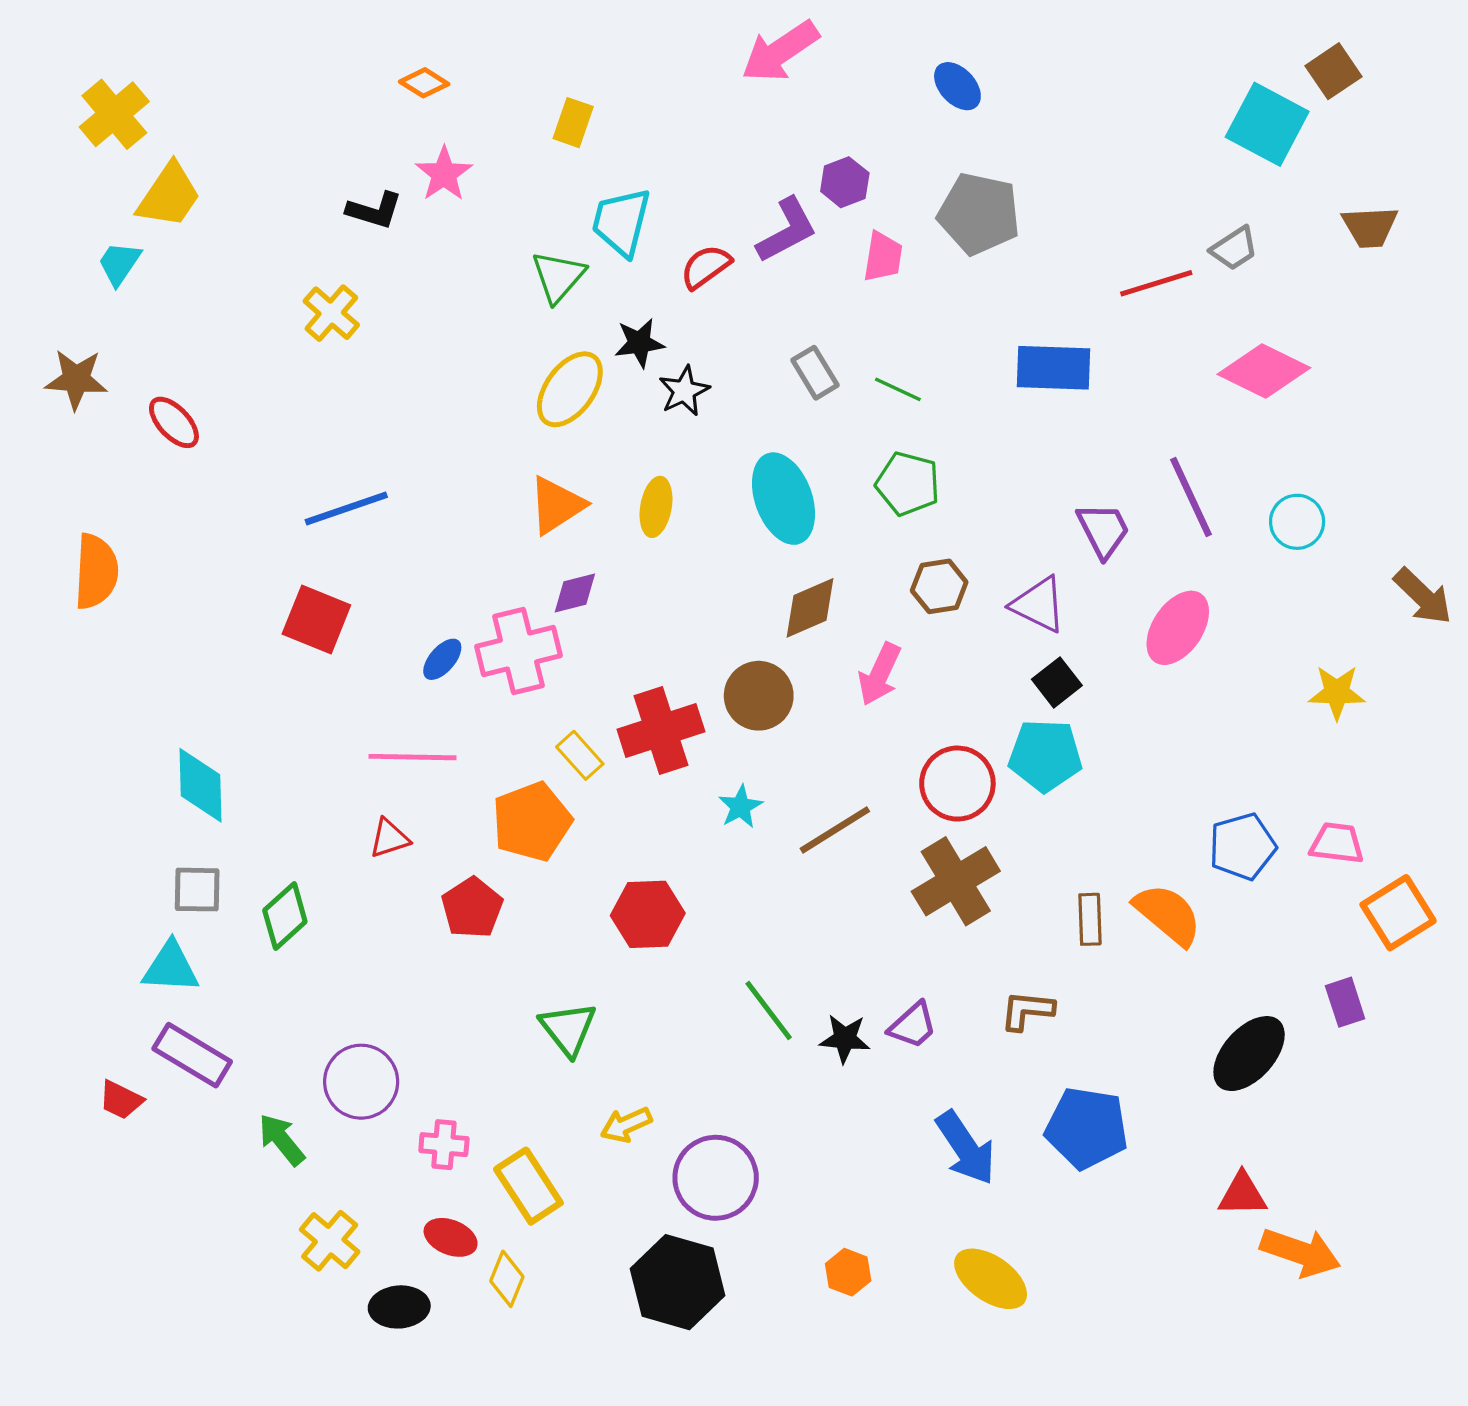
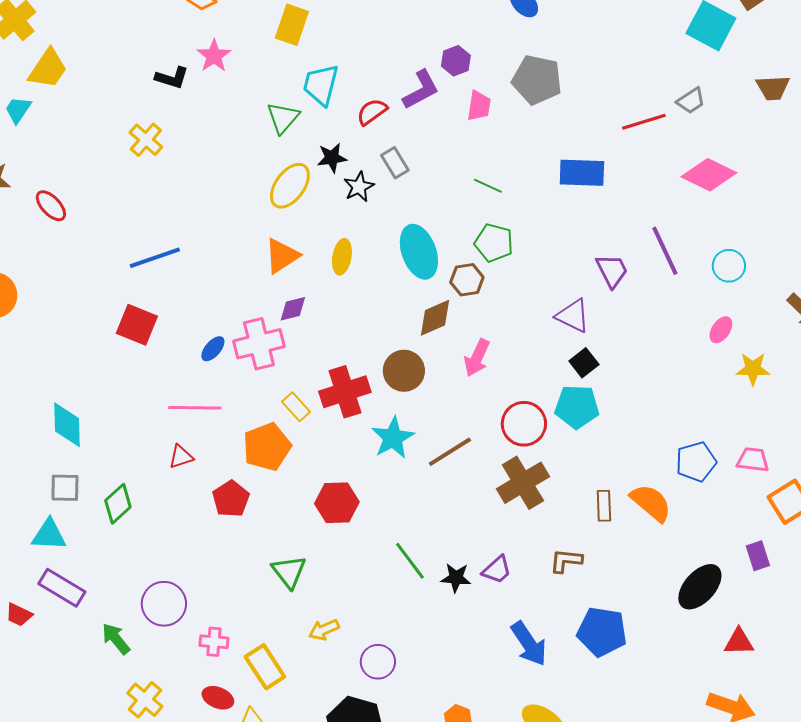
yellow rectangle: (573, 123) -> (292, 25), size x1.4
gray rectangle: (815, 373) -> (395, 163), moved
brown hexagon: (939, 586) -> (467, 280), moved
pink ellipse: (1178, 628) -> (721, 330), moved, size x0.6
cyan star: (740, 807) -> (393, 438), size x1.6
purple circle: (716, 1178) -> (378, 662), size x0.7
red triangle: (1242, 1194) -> (739, 642), moved

